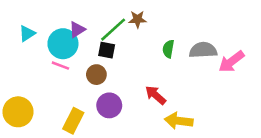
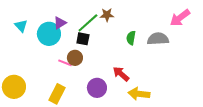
cyan triangle: (27, 33) -> (21, 26), turned -40
pink arrow: (231, 62) -> (180, 18), moved
pink line: (60, 66) -> (65, 63), moved
purple circle: (109, 105) -> (97, 88), moved

